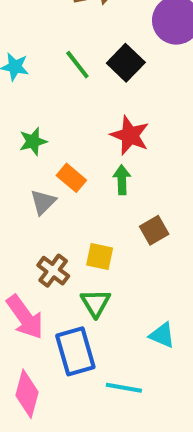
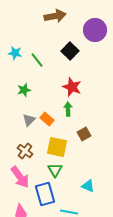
green line: (77, 65) -> (37, 60), moved
orange rectangle: (71, 178) -> (47, 119), moved
yellow square: (100, 256) -> (57, 147), size x1.5
brown cross: (53, 271) -> (25, 151), moved

